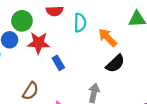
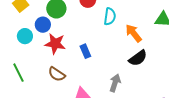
red star: (38, 43) -> (55, 44), moved
brown semicircle: (31, 91) -> (57, 74), turned 84

